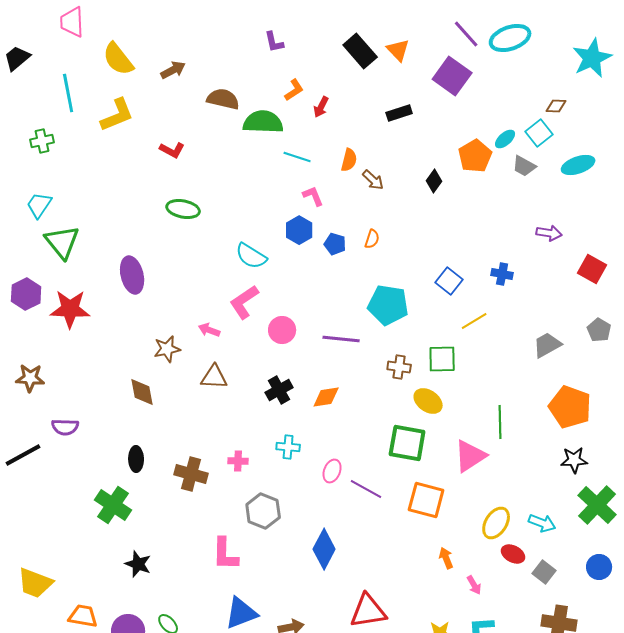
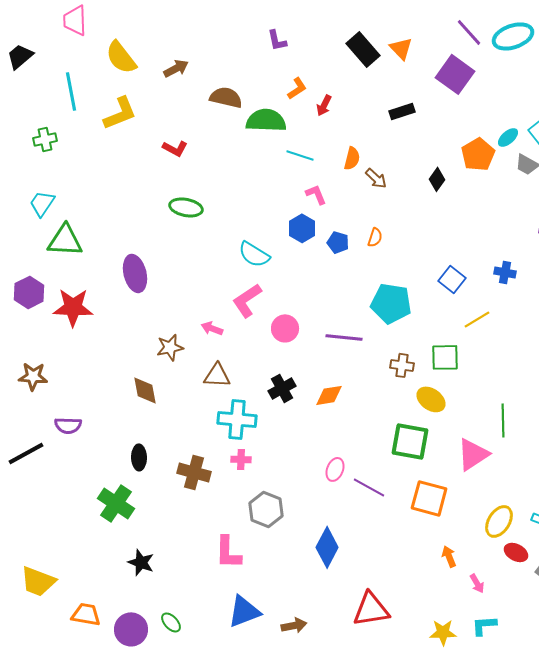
green triangle: (62, 242) -> (65, 240), turned -48
cyan cross: (288, 447) -> (237, 419), moved, size x1.6

